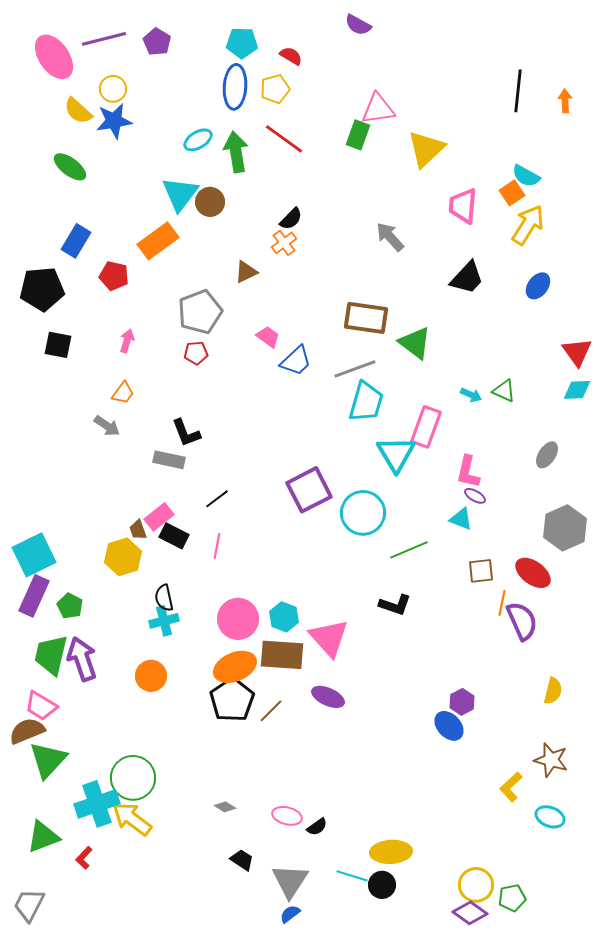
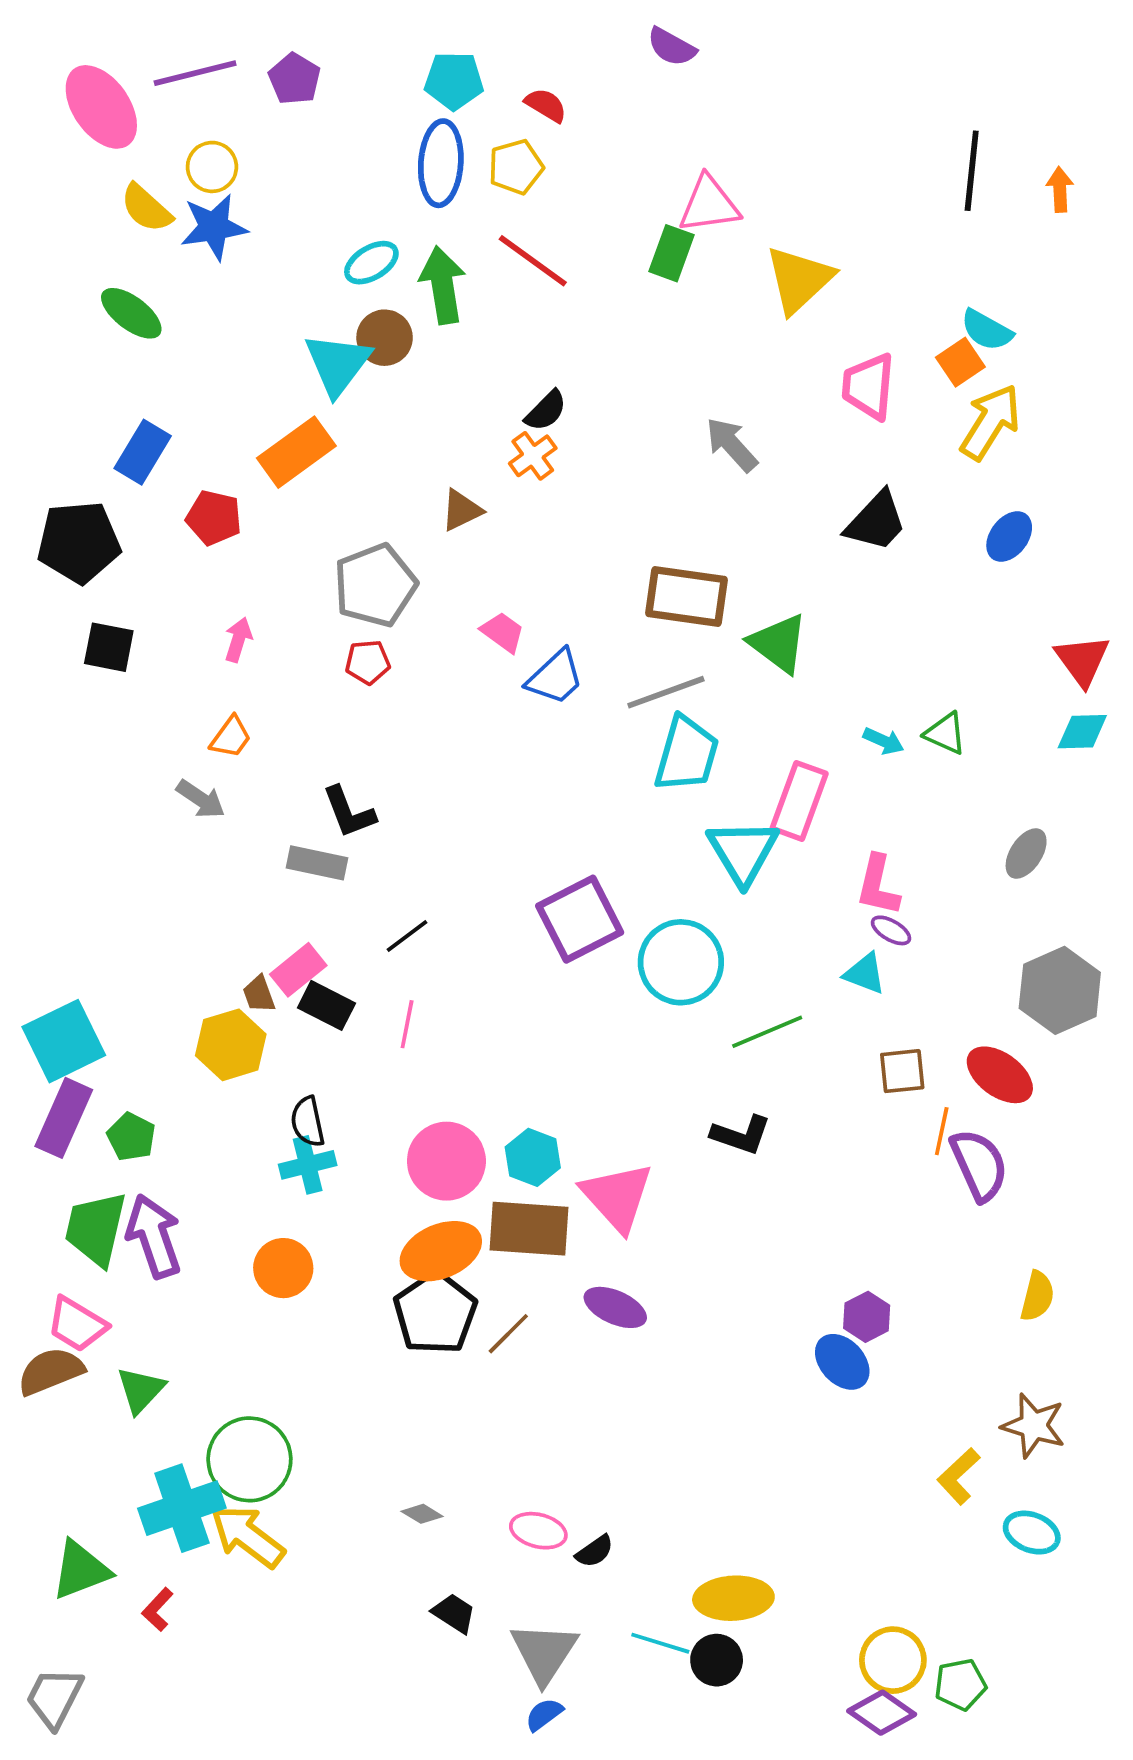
brown circle: (210, 202) -> (385, 338), moved
green triangle: (48, 760) -> (141, 1390), moved, size x0.7

